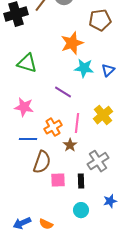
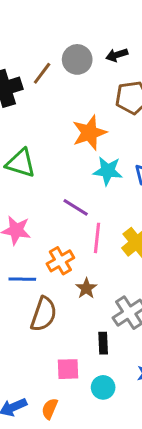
pink line: (77, 123) -> (97, 238), moved
pink square: (58, 180) -> (68, 369), moved
orange semicircle: (46, 224) -> (50, 409), turned 88

